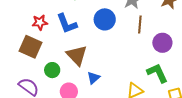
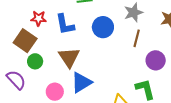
green circle: (52, 70) -> (35, 61), moved
blue triangle: (93, 78) -> (81, 83), size x1.6

